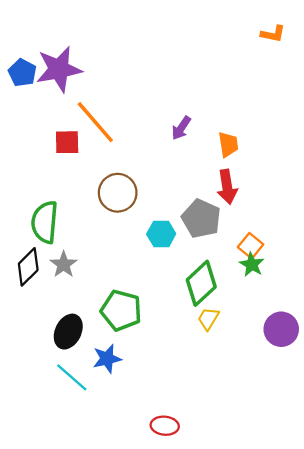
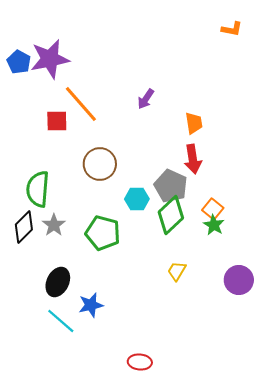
purple arrow: (181, 128) -> (146, 99), moved
green diamond: (201, 283) -> (171, 215), moved
green pentagon: (121, 310) -> (103, 233), moved

